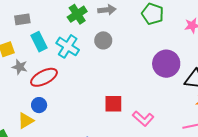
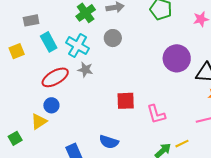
gray star: (20, 67) -> (85, 70), moved
pink L-shape: (143, 119) -> (156, 114), turned 35

